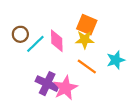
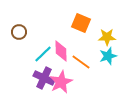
yellow star: (85, 40) -> (107, 37), moved
pink diamond: (57, 41) -> (61, 51), moved
cyan line: (35, 44) -> (43, 54), moved

